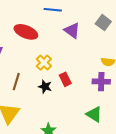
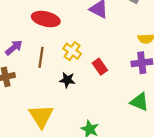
brown line: (16, 82) -> (41, 57), moved
black star: (45, 87) -> (67, 80), moved

